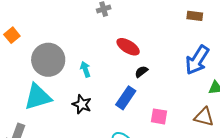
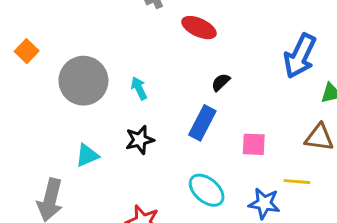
red ellipse: (128, 47) -> (199, 28), moved
cyan triangle: (38, 97) -> (87, 155), moved, size x0.6
black star: (82, 104) -> (140, 140), turned -30

